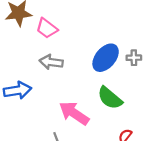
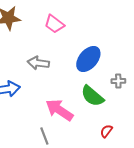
pink trapezoid: (47, 28) -> (54, 24), moved
gray cross: (134, 58) -> (118, 81), moved

